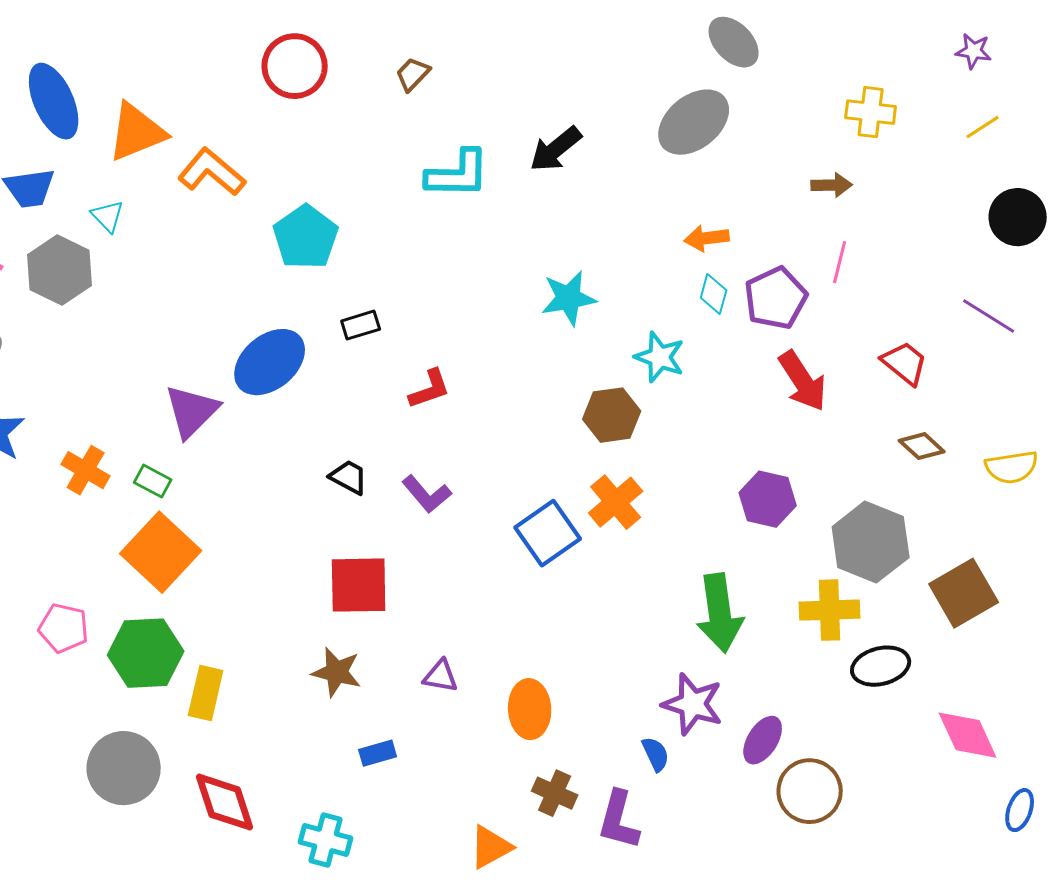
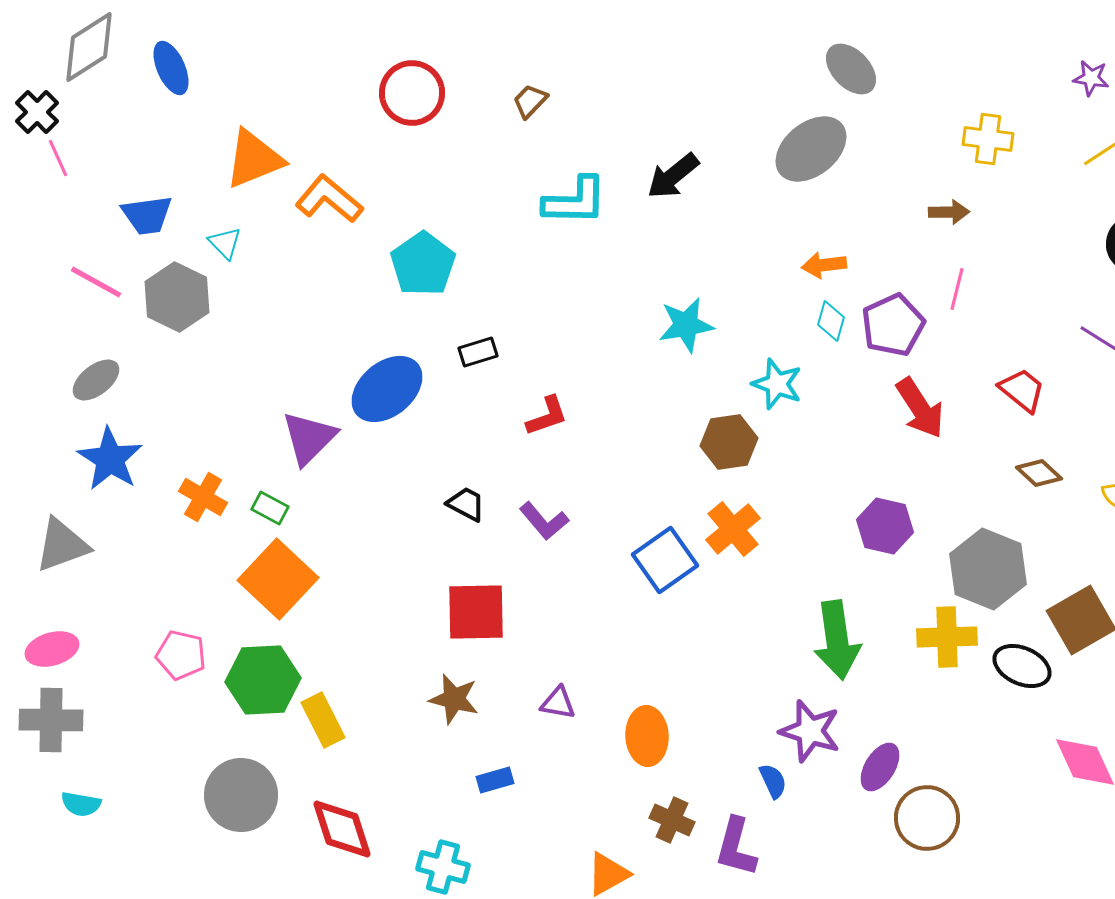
blue ellipse: (54, 101) -> (171, 68), moved, size x0.7
black ellipse: (881, 666) -> (1022, 666), moved, turned 38
yellow rectangle: (206, 693) -> (323, 720), turned -40

